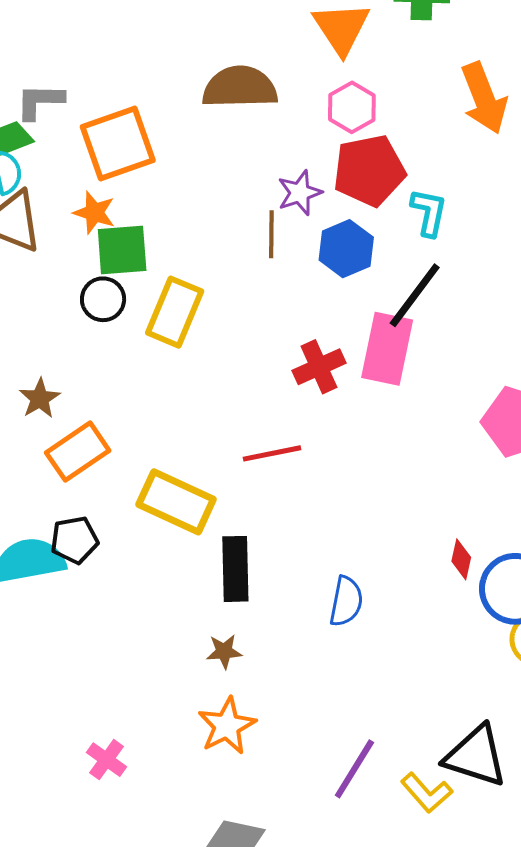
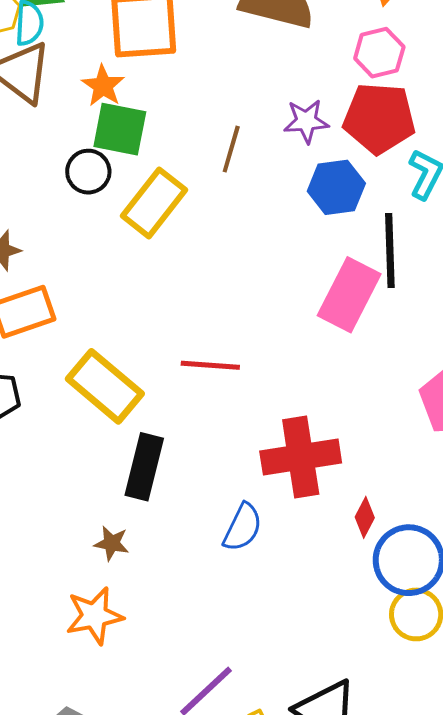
brown line: (271, 234) -> (231, 149), moved
black line: (415, 295) -> (390, 250), turned -54
red cross: (319, 367) -> (301, 457), moved, size x1.5

